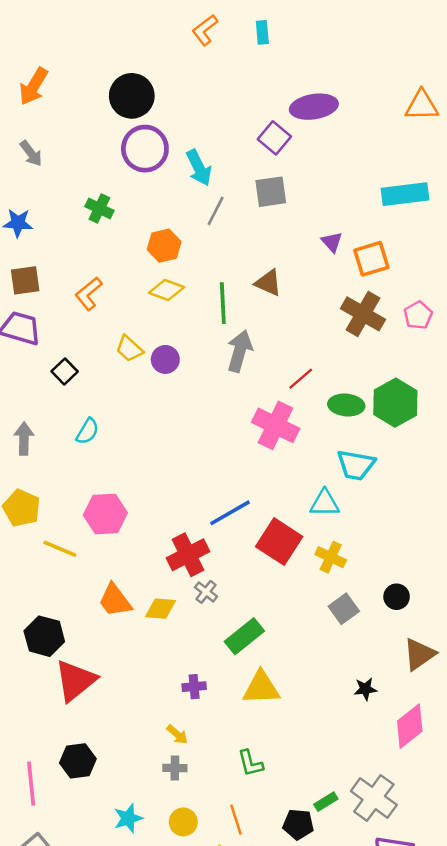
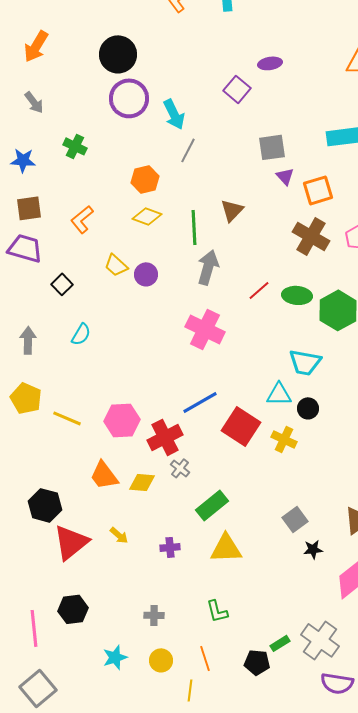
purple ellipse: (314, 107) -> (270, 63), size x0.6
gray square: (271, 192) -> (272, 147), moved
green cross: (99, 208) -> (75, 146), moved
brown triangle: (268, 283) -> (232, 210), turned 50
green ellipse: (346, 405) -> (297, 295), moved
pink cross: (276, 425) -> (205, 329), moved
pink hexagon: (105, 514) -> (122, 420), moved
yellow line: (60, 549) -> (67, 418), moved
black circle: (397, 597) -> (308, 408), moved
gray square: (344, 609) -> (295, 519), moved
yellow arrow: (177, 734) -> (119, 535), moved

